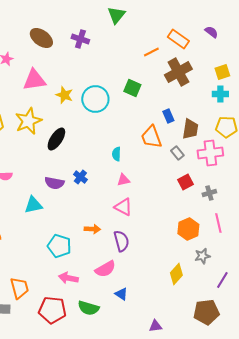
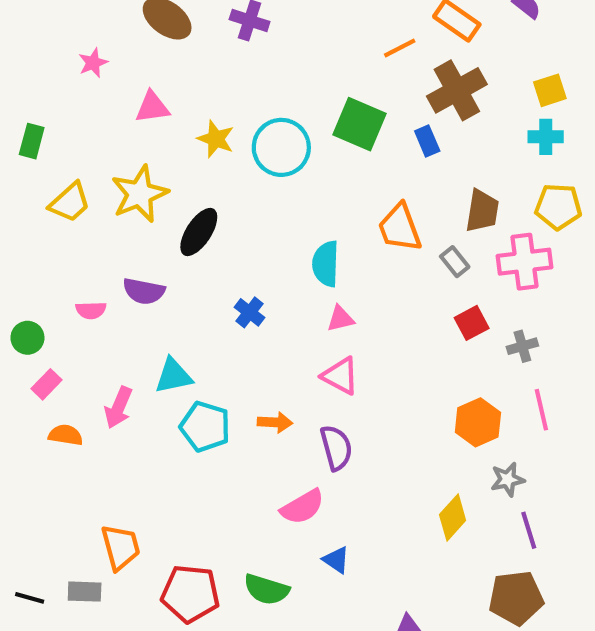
pink triangle: (34, 80) -> (152, 107), size x0.7
green square: (132, 88) -> (360, 124), size x1.4
blue rectangle: (168, 116) -> (427, 141), moved
cyan semicircle: (116, 154) -> (326, 264), size x1.5
purple semicircle: (54, 183) -> (144, 291), moved
cyan triangle: (33, 205) -> (173, 376), moved
cyan pentagon: (59, 246) -> (205, 427), moved
pink arrow: (68, 278) -> (118, 408), moved, turned -78
purple line: (222, 280) -> (529, 530), moved, turned -48

